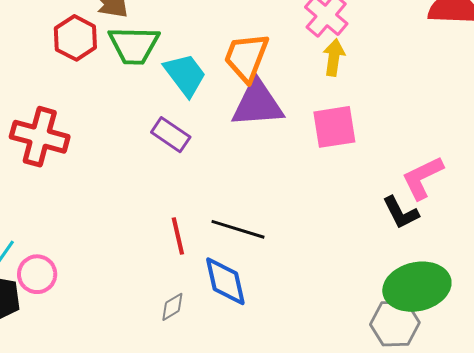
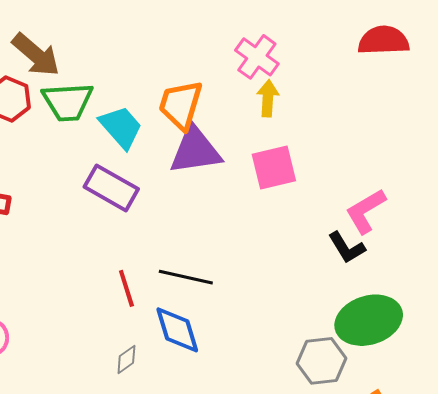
purple rectangle: (171, 135) -> (111, 188), size x1.4
gray hexagon: (395, 324) -> (321, 361), moved

